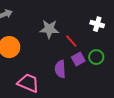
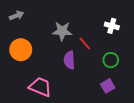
purple square: (78, 59) -> (108, 86), moved
purple semicircle: (60, 69) -> (69, 60), moved

